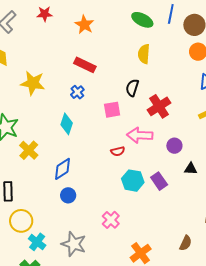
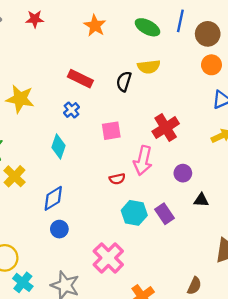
orange star: (84, 25) -> (95, 26), moved
yellow semicircle: (144, 54) -> (149, 67), turned -102
black semicircle: (132, 88) -> (124, 81), moved
pink arrow: (140, 135) -> (143, 161), turned -80
pink cross: (111, 220) -> (108, 258), size x1.5

